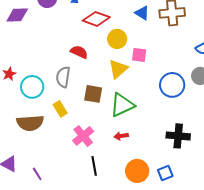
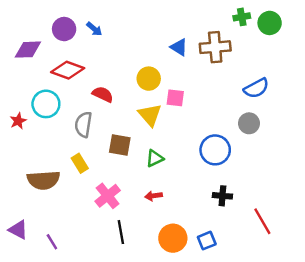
red diamond: (96, 19) -> (68, 70), moved
yellow triangle: (118, 69) -> (150, 115), turned -30
blue circle: (172, 85) -> (215, 150), moved
cyan circle: (32, 87) -> (46, 104), moved
green triangle: (122, 105) -> (155, 158), size x0.6
black cross: (178, 136) -> (222, 196), size x0.7

